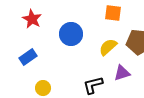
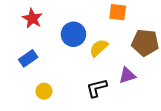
yellow semicircle: (108, 47) -> (99, 48), moved

